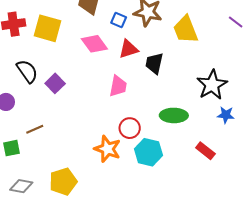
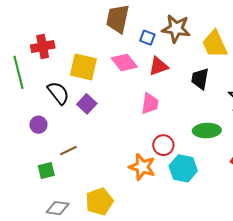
yellow square: (48, 28) -> (83, 67), moved
black trapezoid: (154, 63) -> (200, 79), moved

